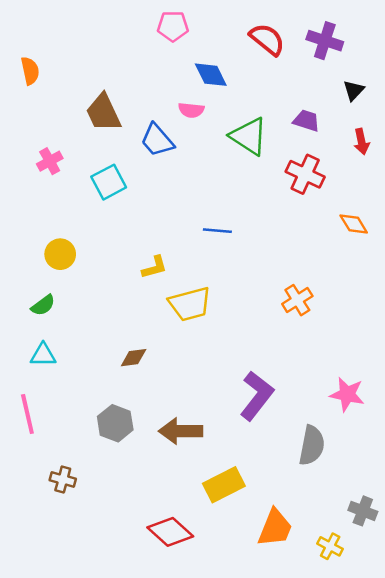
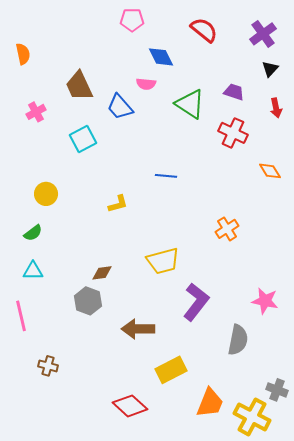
purple cross: (325, 41) -> (263, 34), moved, turned 36
pink cross: (50, 161) -> (36, 112), moved
yellow trapezoid: (190, 304) -> (163, 261), moved
gray hexagon: (115, 423) -> (88, 301), moved
yellow cross: (330, 546) -> (252, 417), size x1.8

